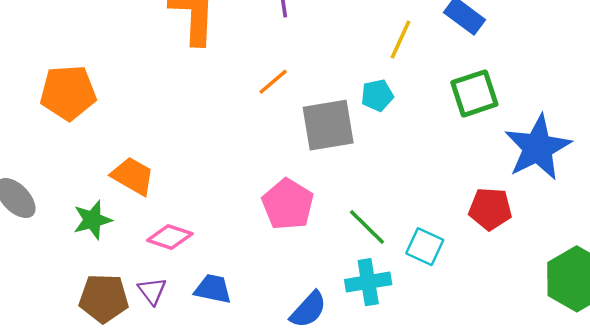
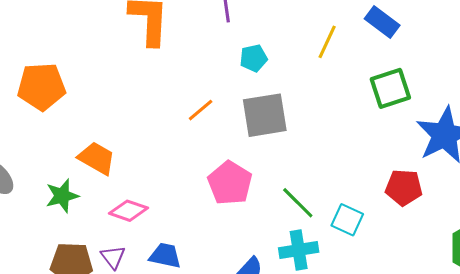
orange line: (273, 82) -> (201, 110), moved
cyan pentagon: (377, 95) -> (254, 58), moved

